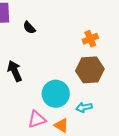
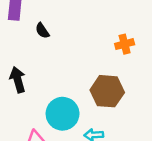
orange cross: (90, 39) -> (125, 44), moved

